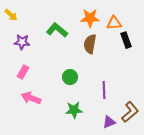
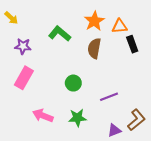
orange star: (90, 18) -> (94, 21), turned -30
pink rectangle: (23, 72) -> (24, 78), size x1.5
purple line: (104, 90) -> (109, 97), turned 72
pink arrow: (31, 98) -> (43, 116), moved

